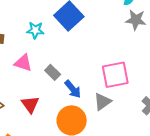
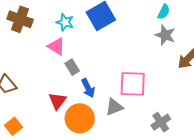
pink triangle: (23, 63) -> (56, 46), moved
red triangle: (30, 104) -> (57, 101), moved

